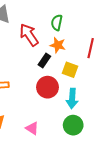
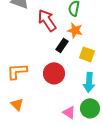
red circle: (48, 87) -> (54, 73), moved
pink triangle: (32, 128) -> (69, 112), moved

